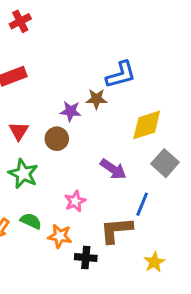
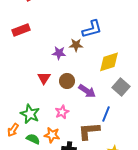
red triangle: (19, 131) -> (44, 78), moved
brown circle: (57, 139) -> (67, 81), moved
green star: (23, 174) -> (30, 114), moved
green semicircle: (31, 221) -> (33, 139), moved

